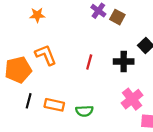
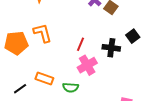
pink cross: (132, 99) -> (87, 65), moved
black line: (29, 101) -> (20, 89), moved, turned 32

